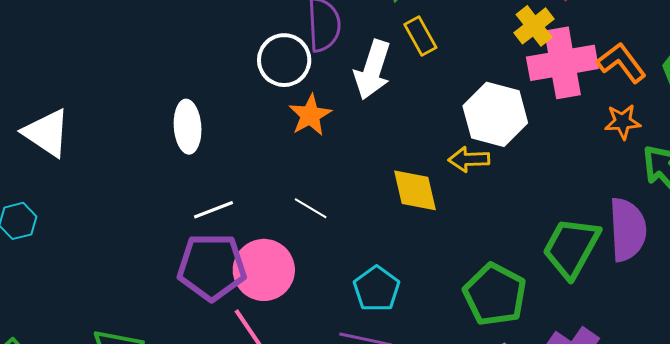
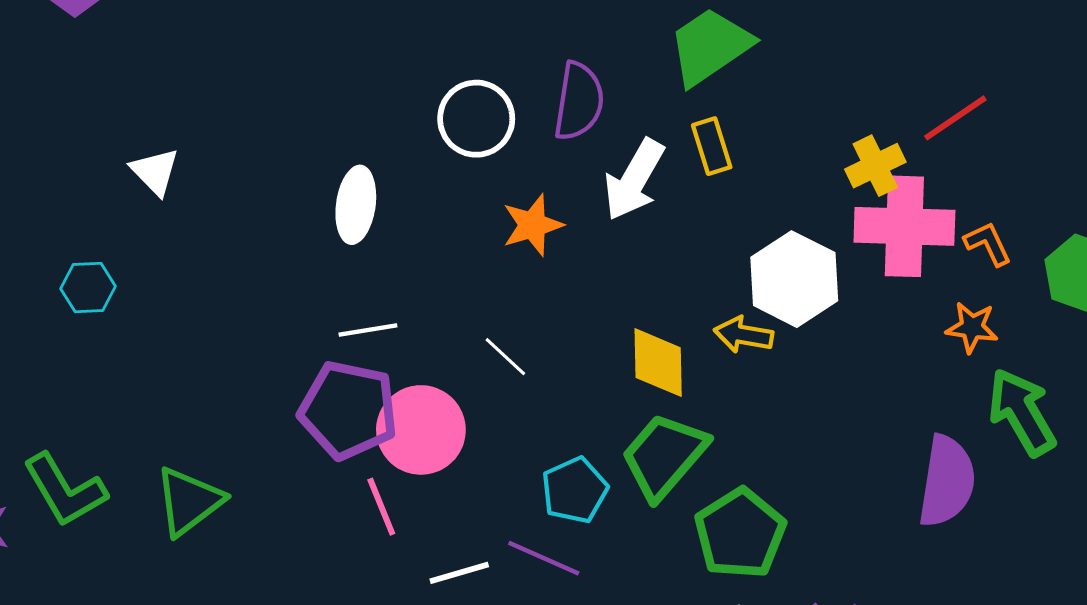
white circle: (284, 60) -> (476, 119), moved
orange L-shape: (621, 63) -> (988, 244), size x0.7
white triangle: (47, 133) -> (155, 172), size x0.7
green trapezoid: (571, 248) -> (664, 456), moved

